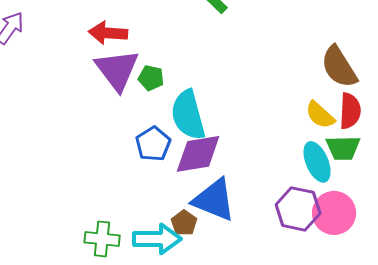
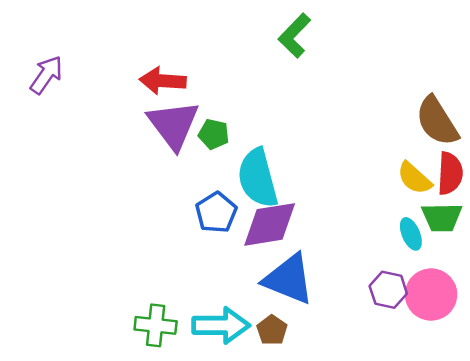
cyan ellipse: (317, 162) -> (411, 234), size x0.7
purple hexagon: (298, 209) -> (388, 290), size x0.7
brown pentagon: (184, 223) -> (272, 330), moved

